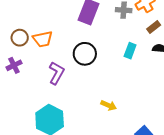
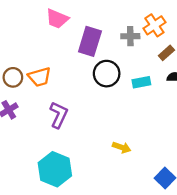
cyan rectangle: (130, 51) -> (141, 82), turned 63
black circle: (85, 54) -> (107, 74), moved

